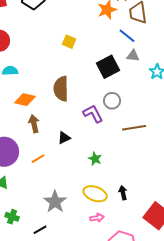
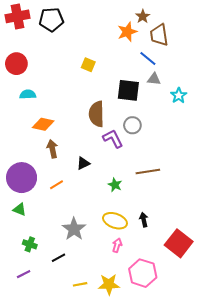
black square: (108, 67) -> (128, 90), turned 35
brown semicircle: (61, 89) -> (97, 114), moved
brown line: (134, 128) -> (148, 171), moved
pink arrow: (97, 218) -> (117, 245), turned -64

